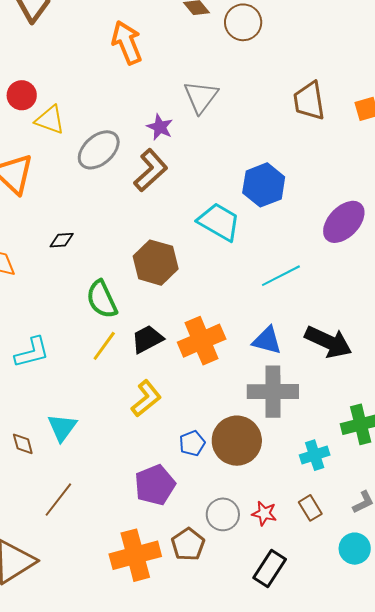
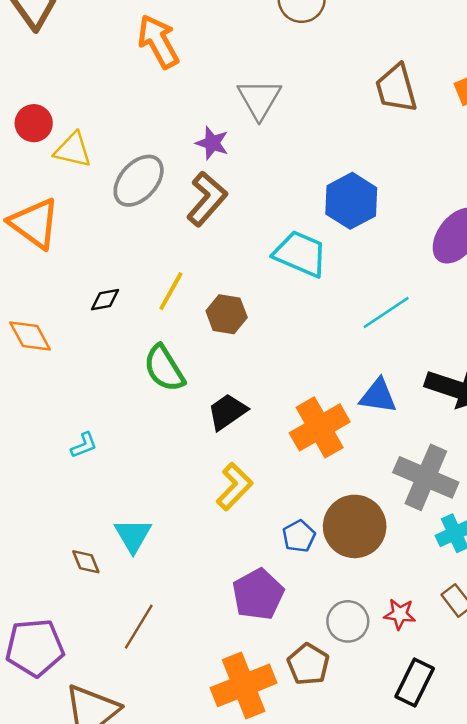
brown hexagon: (156, 263) -> (227, 314), size x0.7
orange cross: (202, 341) -> (320, 427), moved
yellow line: (104, 346) -> (171, 291), moved
cyan L-shape: (32, 352) -> (84, 445), size x0.6
gray cross: (273, 392) -> (426, 477), moved, turned 30

